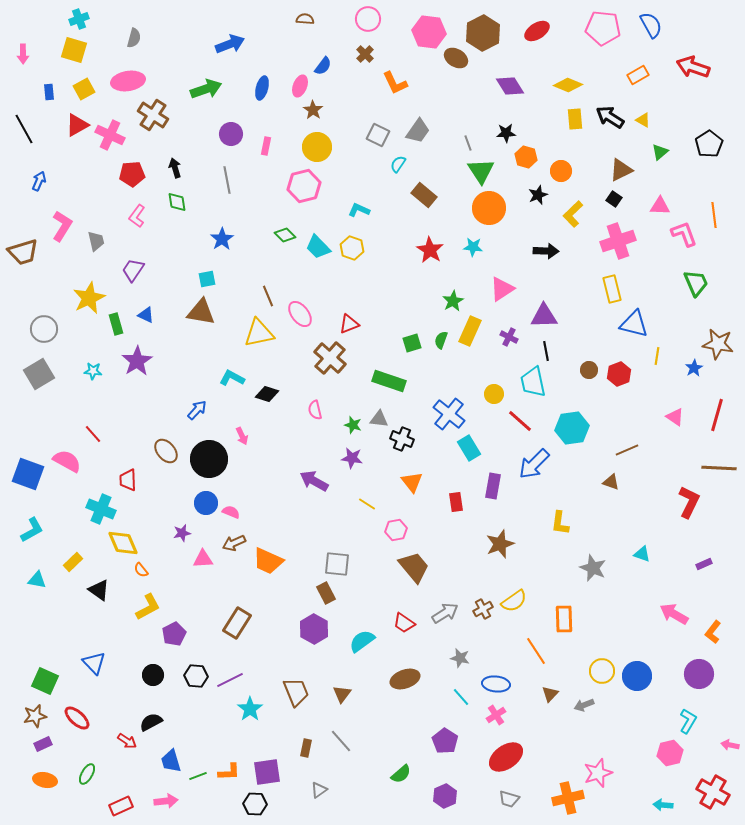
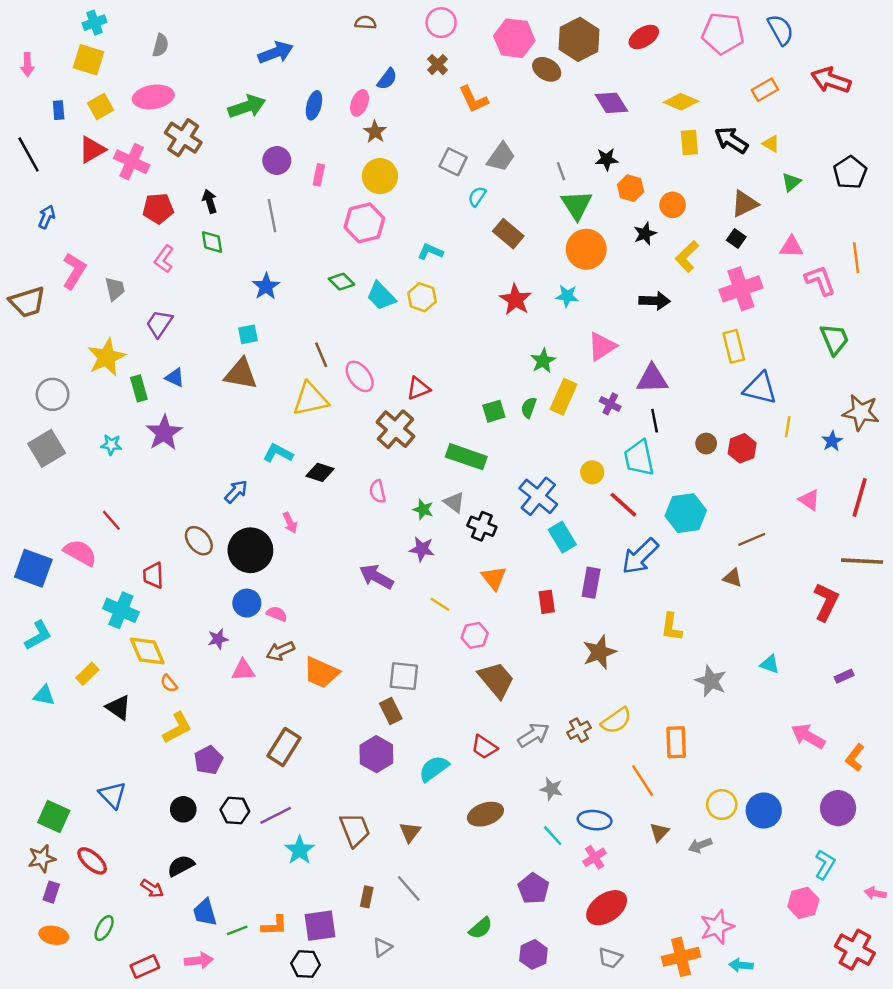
gray triangle: (379, 419) -> (454, 502), turned 30
purple rectangle: (43, 744) -> (51, 892), turned -48
cyan arrow: (663, 805) -> (741, 965), moved

